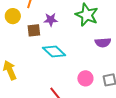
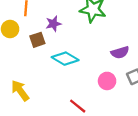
purple semicircle: (103, 43) -> (120, 52), moved

